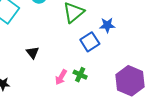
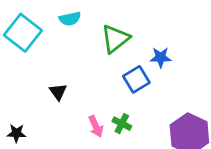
pink arrow: (61, 77) -> (96, 126), turned -56

